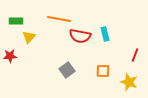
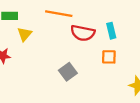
orange square: (103, 71) -> (109, 57), moved

